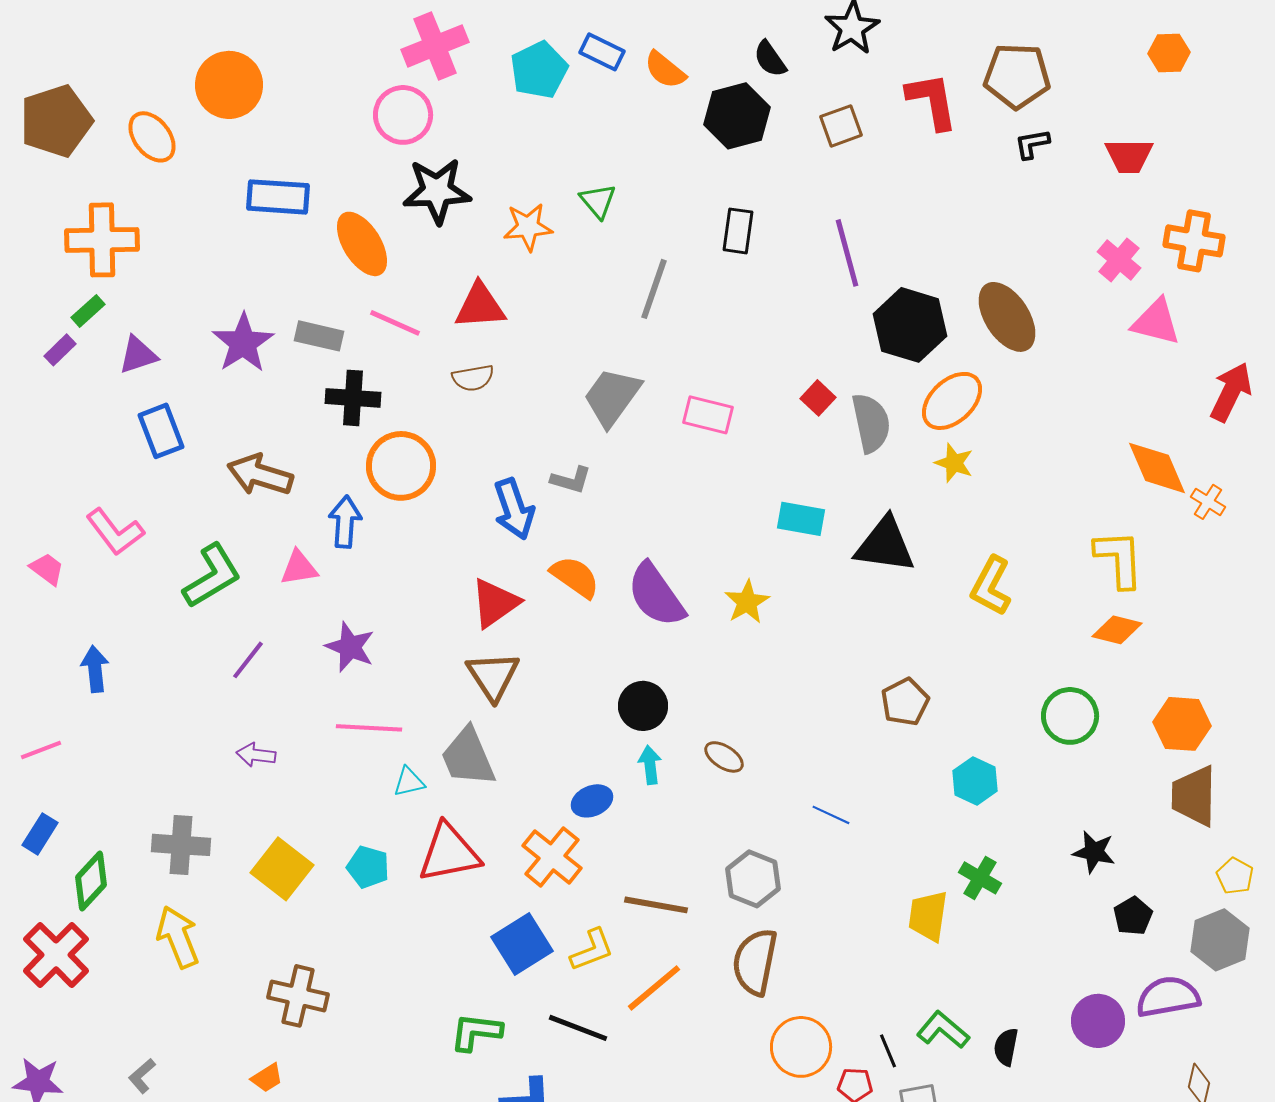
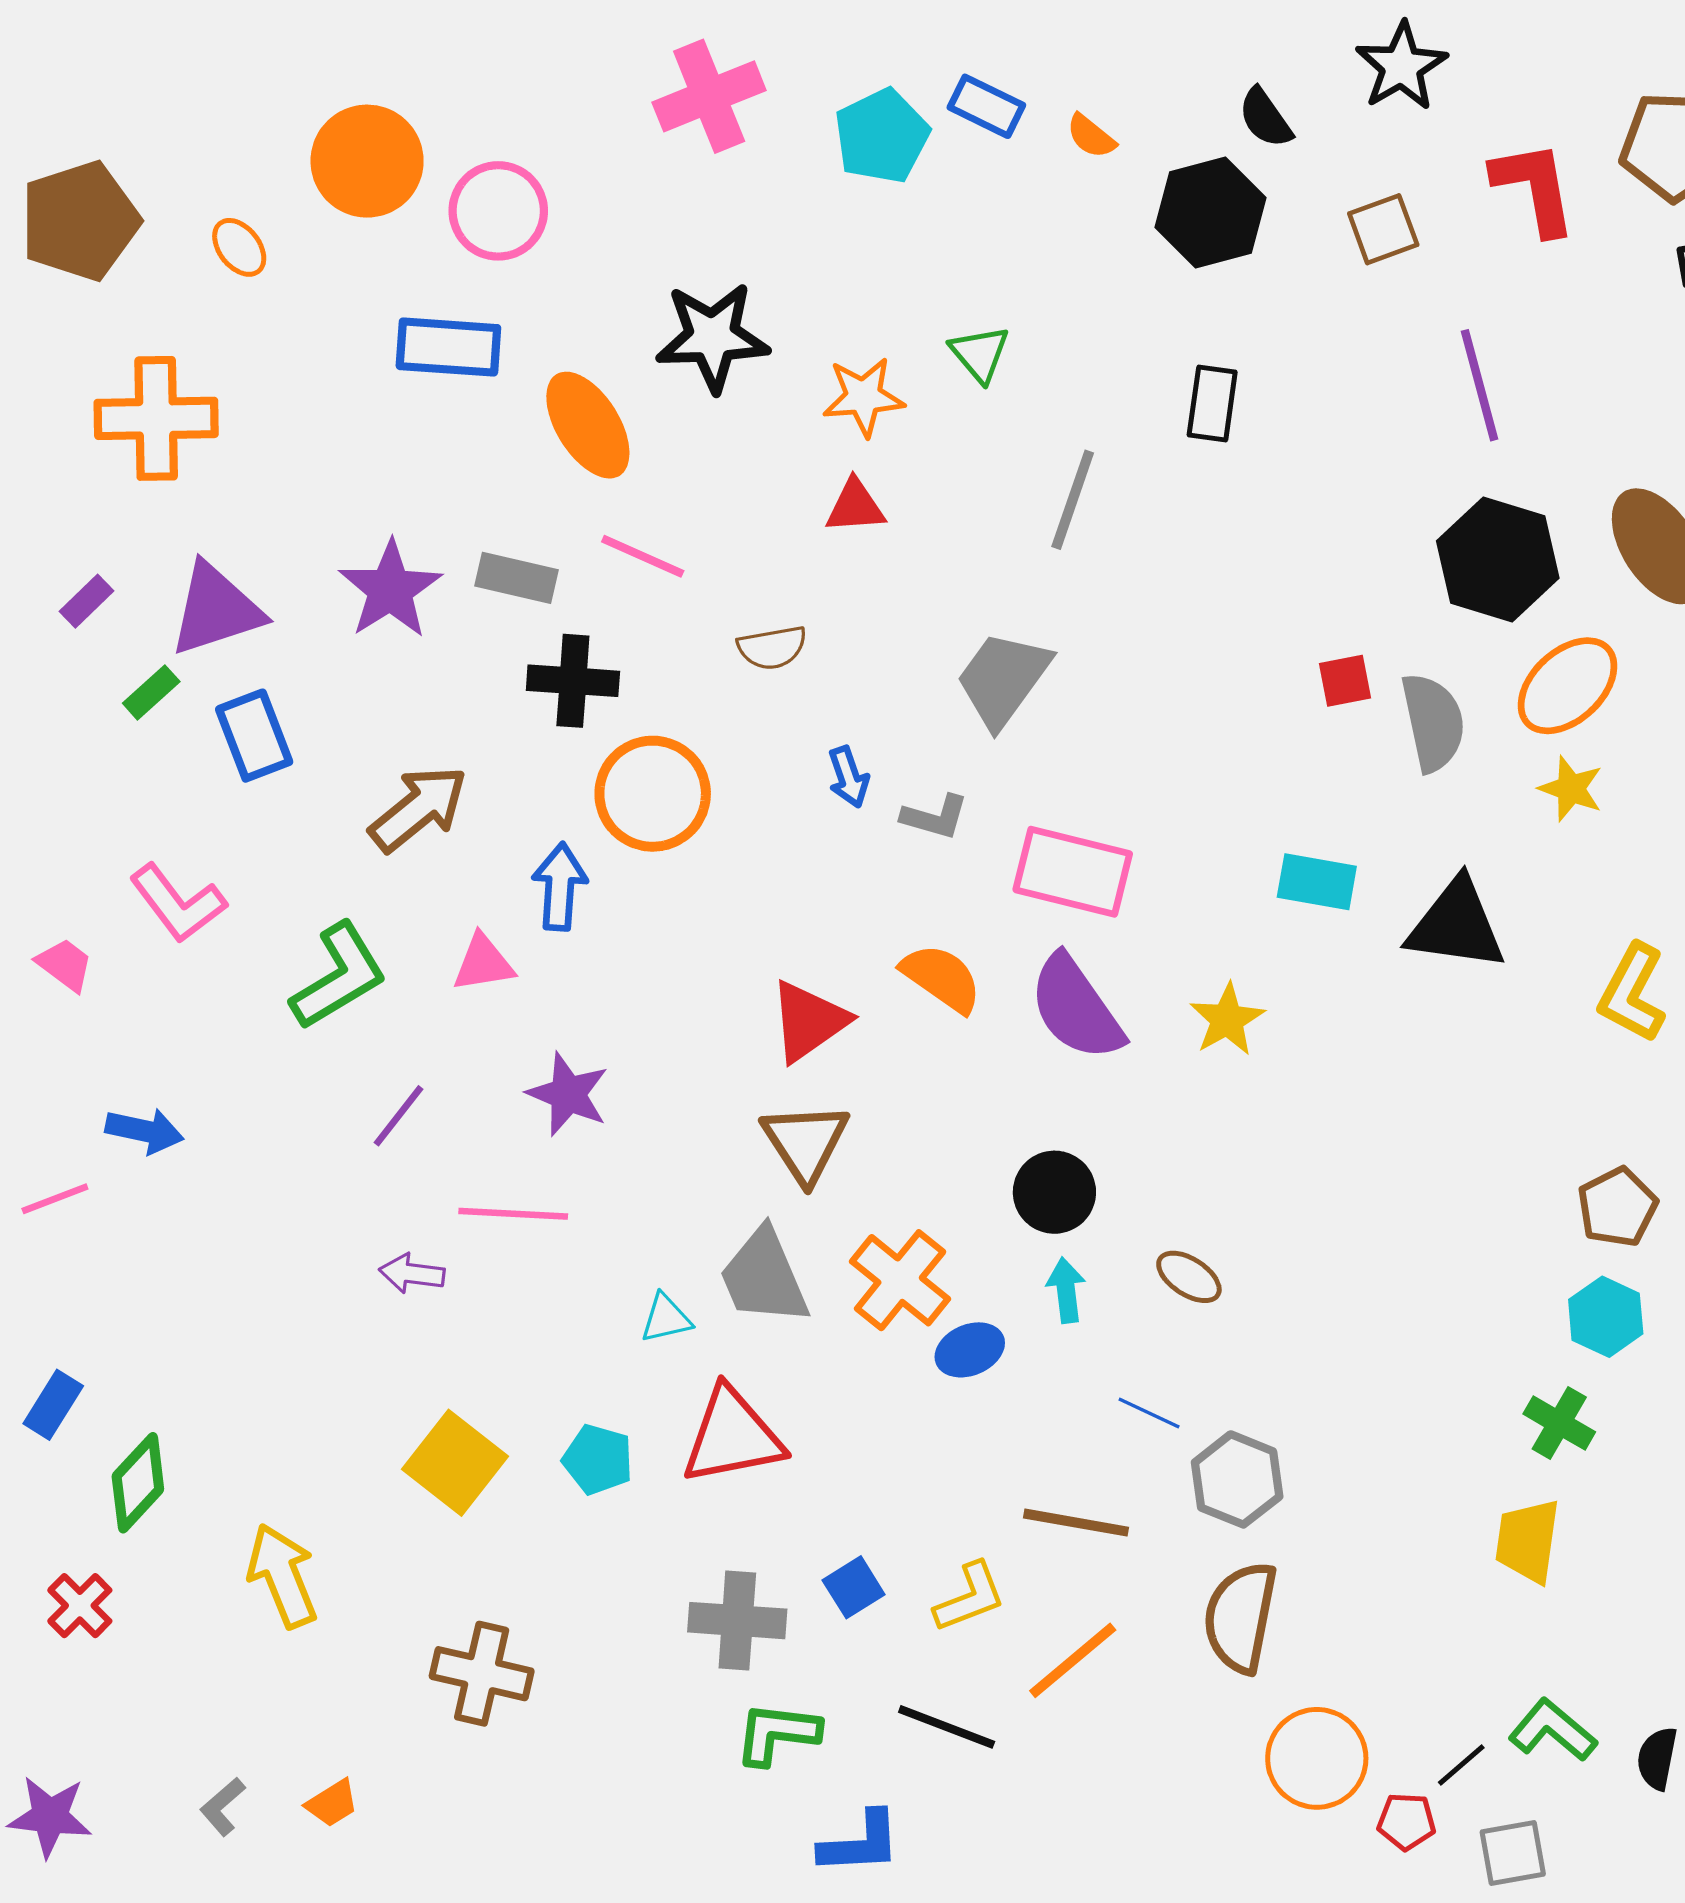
orange semicircle: (665, 70) -> (1091, 136), size x0.7
pink circle: (403, 115) -> (498, 211), moved
orange ellipse: (152, 137) -> (239, 247), size x0.7
purple line: (847, 253) -> (1480, 385), moved
red triangle: (480, 306) -> (855, 506), moved, size x0.7
green rectangle: (88, 311) -> (151, 692), moved
purple triangle: (138, 355) -> (216, 609), size x1.5
red square: (818, 398) -> (1345, 681), turned 36
pink rectangle: (708, 415) -> (1073, 872), moved, size x1.4
brown arrow: (260, 475) -> (419, 809), turned 124
blue arrow: (514, 509) -> (849, 777), moved, size x0.6
blue arrow: (95, 669) -> (145, 1131), turned 108
brown pentagon: (905, 702) -> (1617, 1207), moved
pink line: (369, 728) -> (513, 1214), moved
pink line: (41, 750) -> (55, 1199), moved
blue line: (831, 815) -> (1149, 1413), moved
gray cross: (181, 845) -> (737, 1621), moved
orange cross: (552, 857) -> (900, 1280), moved
green cross: (980, 878) -> (1559, 1423), moved
blue square: (522, 944) -> (854, 1587), size x0.6
red cross: (56, 955) -> (80, 1606), size x0.6
black line: (888, 1051) -> (1461, 1765), turned 72
orange trapezoid: (267, 1078) -> (332, 1803), moved

